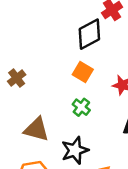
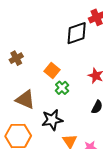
orange square: (83, 72) -> (52, 70), moved

